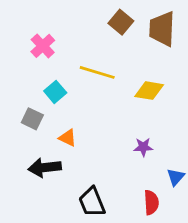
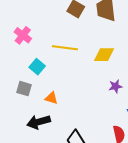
purple star: (143, 147) -> (115, 86), moved

